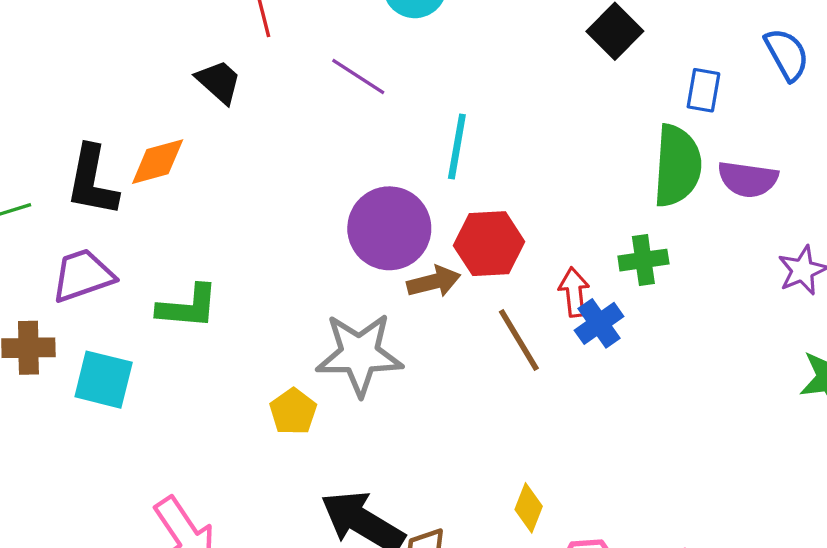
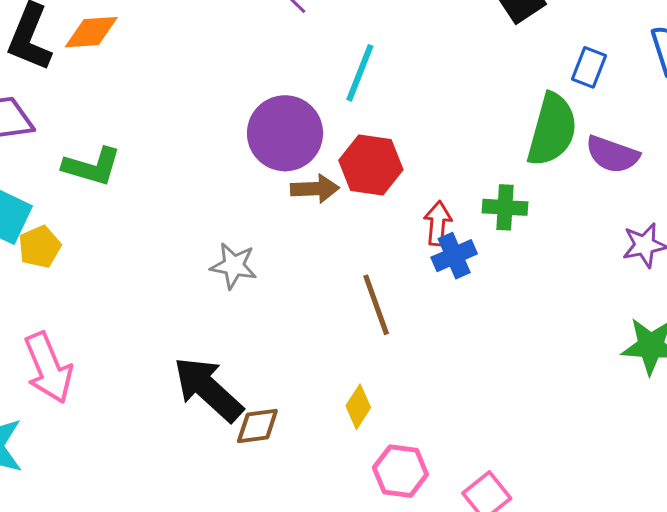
brown line: (519, 340) -> (376, 305), moved
gray star: (359, 354) -> (234, 266), moved, size x0.6
yellow pentagon: (293, 412) -> (40, 247), moved

